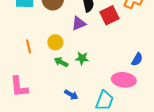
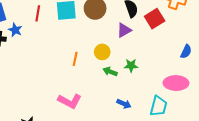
orange line: (29, 46) -> (75, 59), turned 32
blue semicircle: (137, 59) -> (186, 52), moved
pink L-shape: (19, 87) -> (70, 101), turned -50

